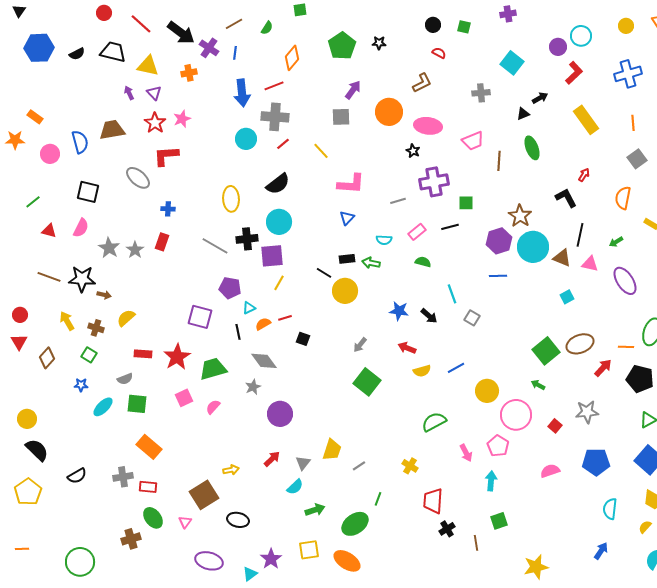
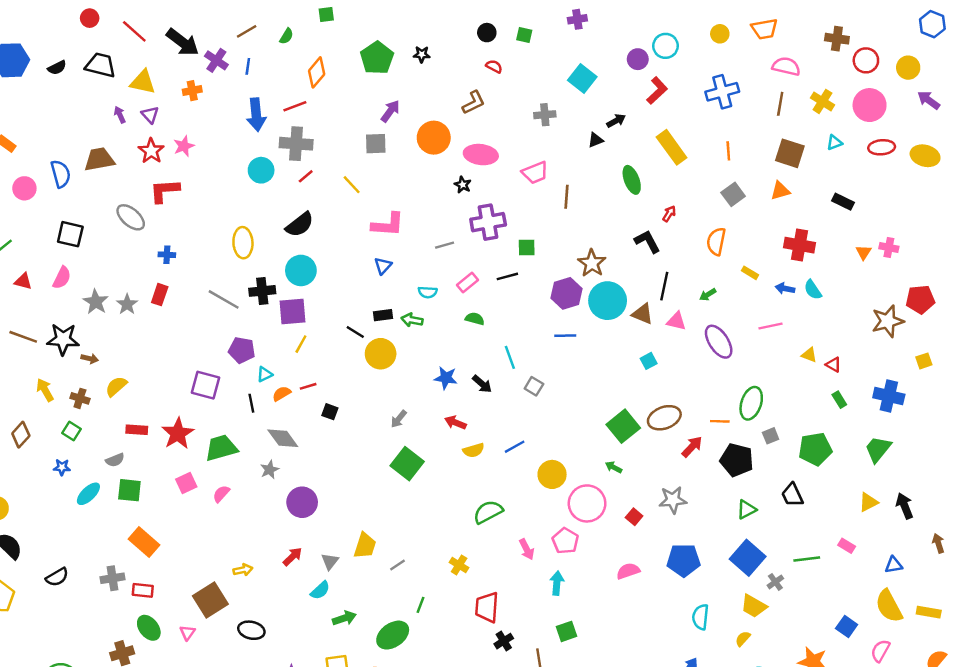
green ellipse: (532, 148) -> (632, 180), moved

